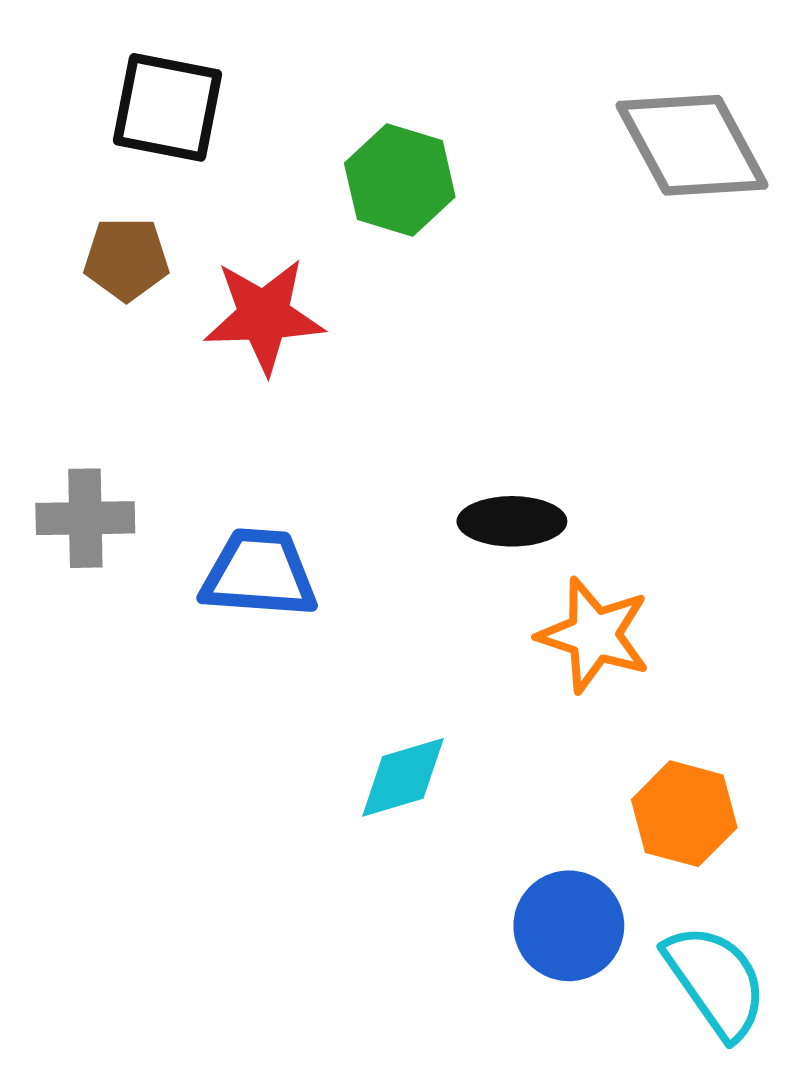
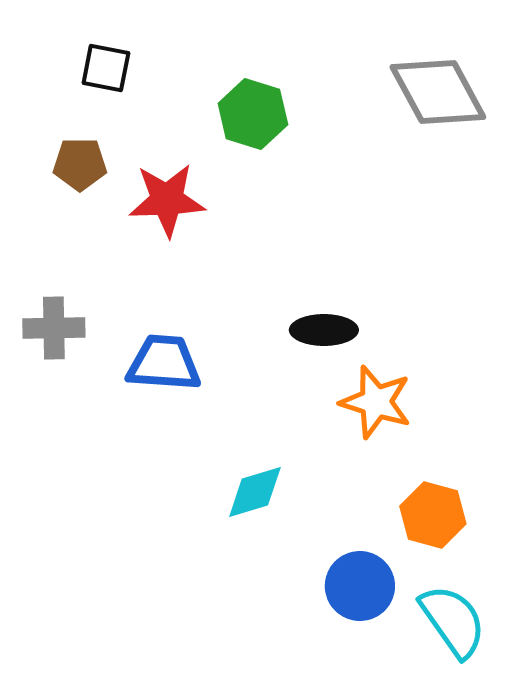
black square: (167, 107) -> (106, 68), size x0.7

